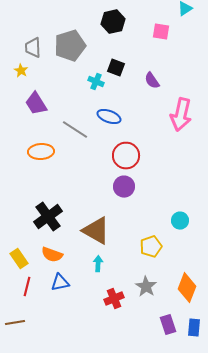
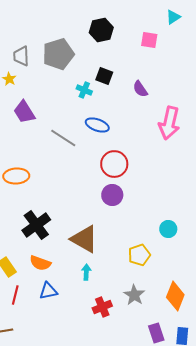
orange ellipse: (41, 152) -> (16, 176), moved

